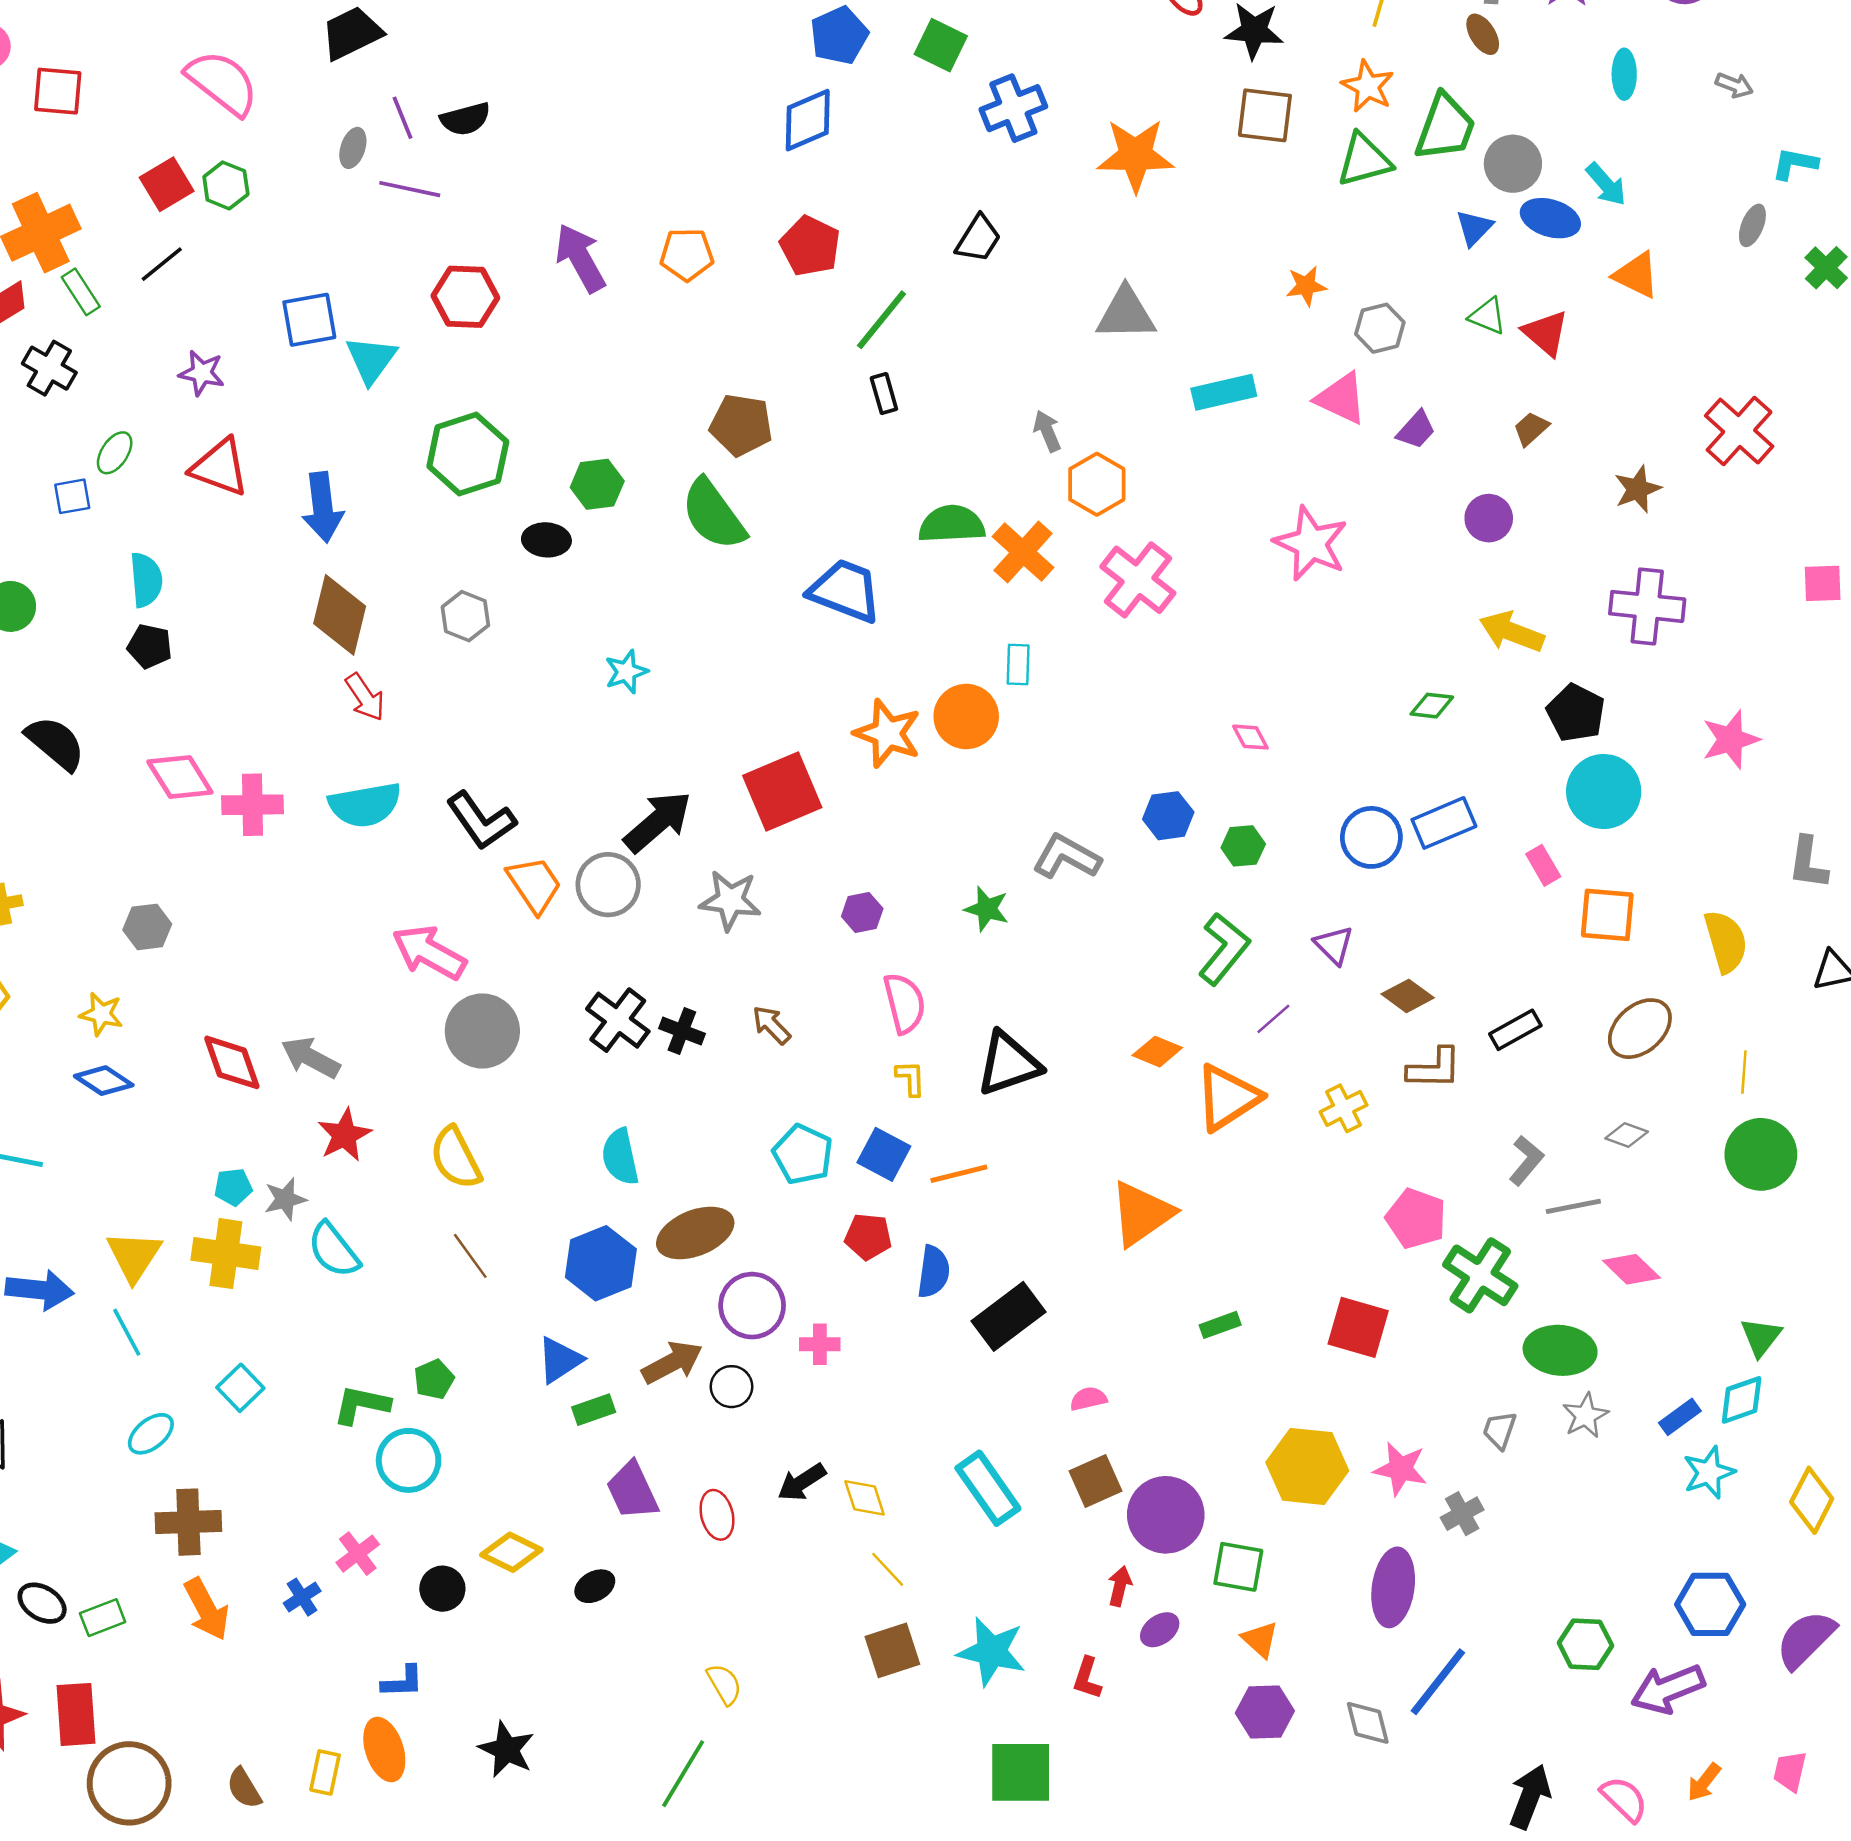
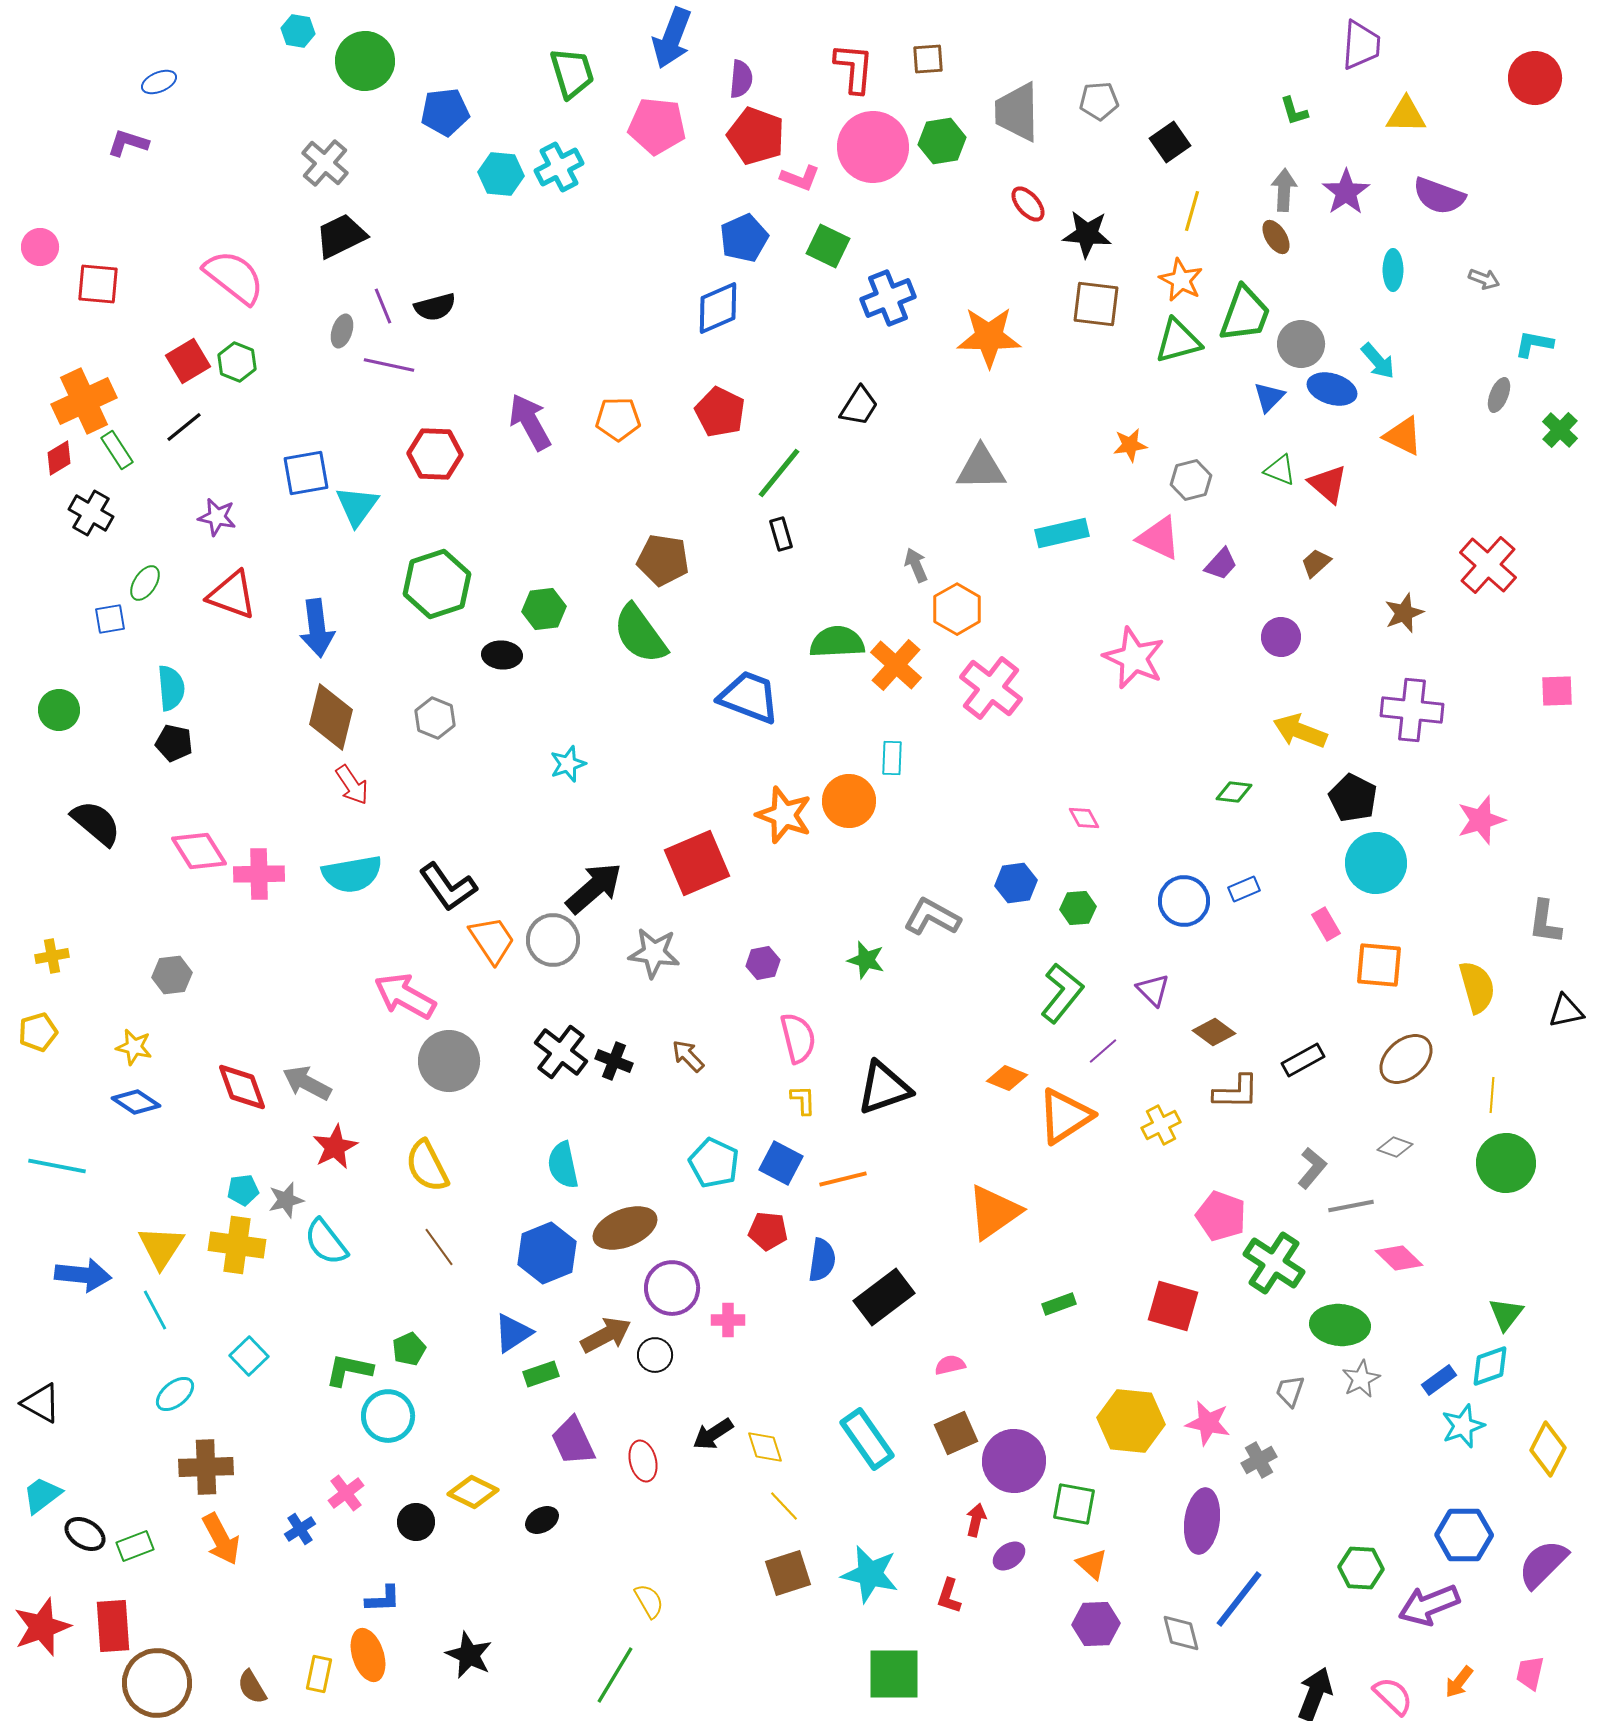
blue rectangle: (1444, 823) -> (1244, 889), size x0.6

